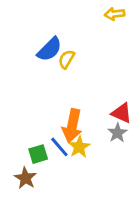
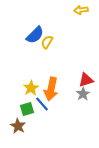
red triangle: (122, 113) -> (86, 80), turned -42
yellow star: (79, 147) -> (31, 88), moved

